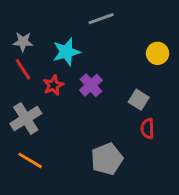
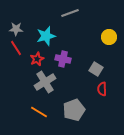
purple cross: (91, 85) -> (63, 59), turned -35
gray cross: (26, 118) -> (45, 82), moved
orange line: (30, 160) -> (39, 112), moved

